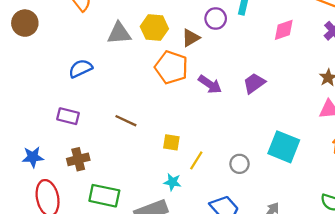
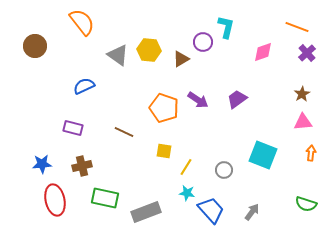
gray triangle: (119, 33) -> (118, 55), turned 40
orange pentagon: (171, 67) -> (164, 108), moved
cyan star: (172, 182) -> (187, 193), moved

